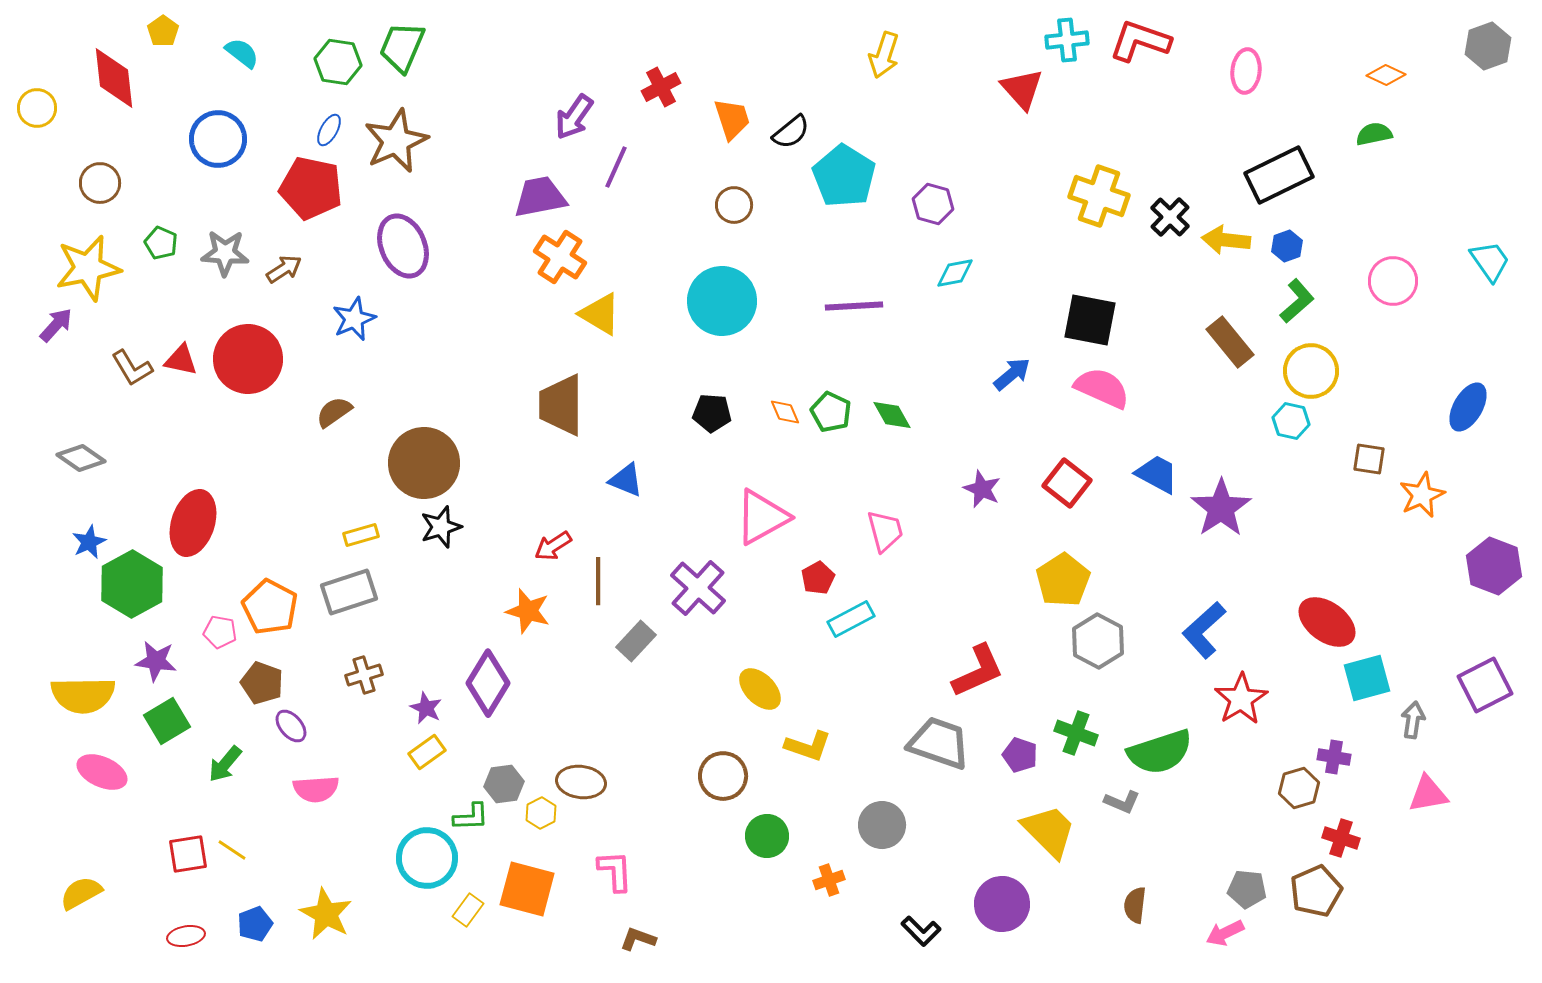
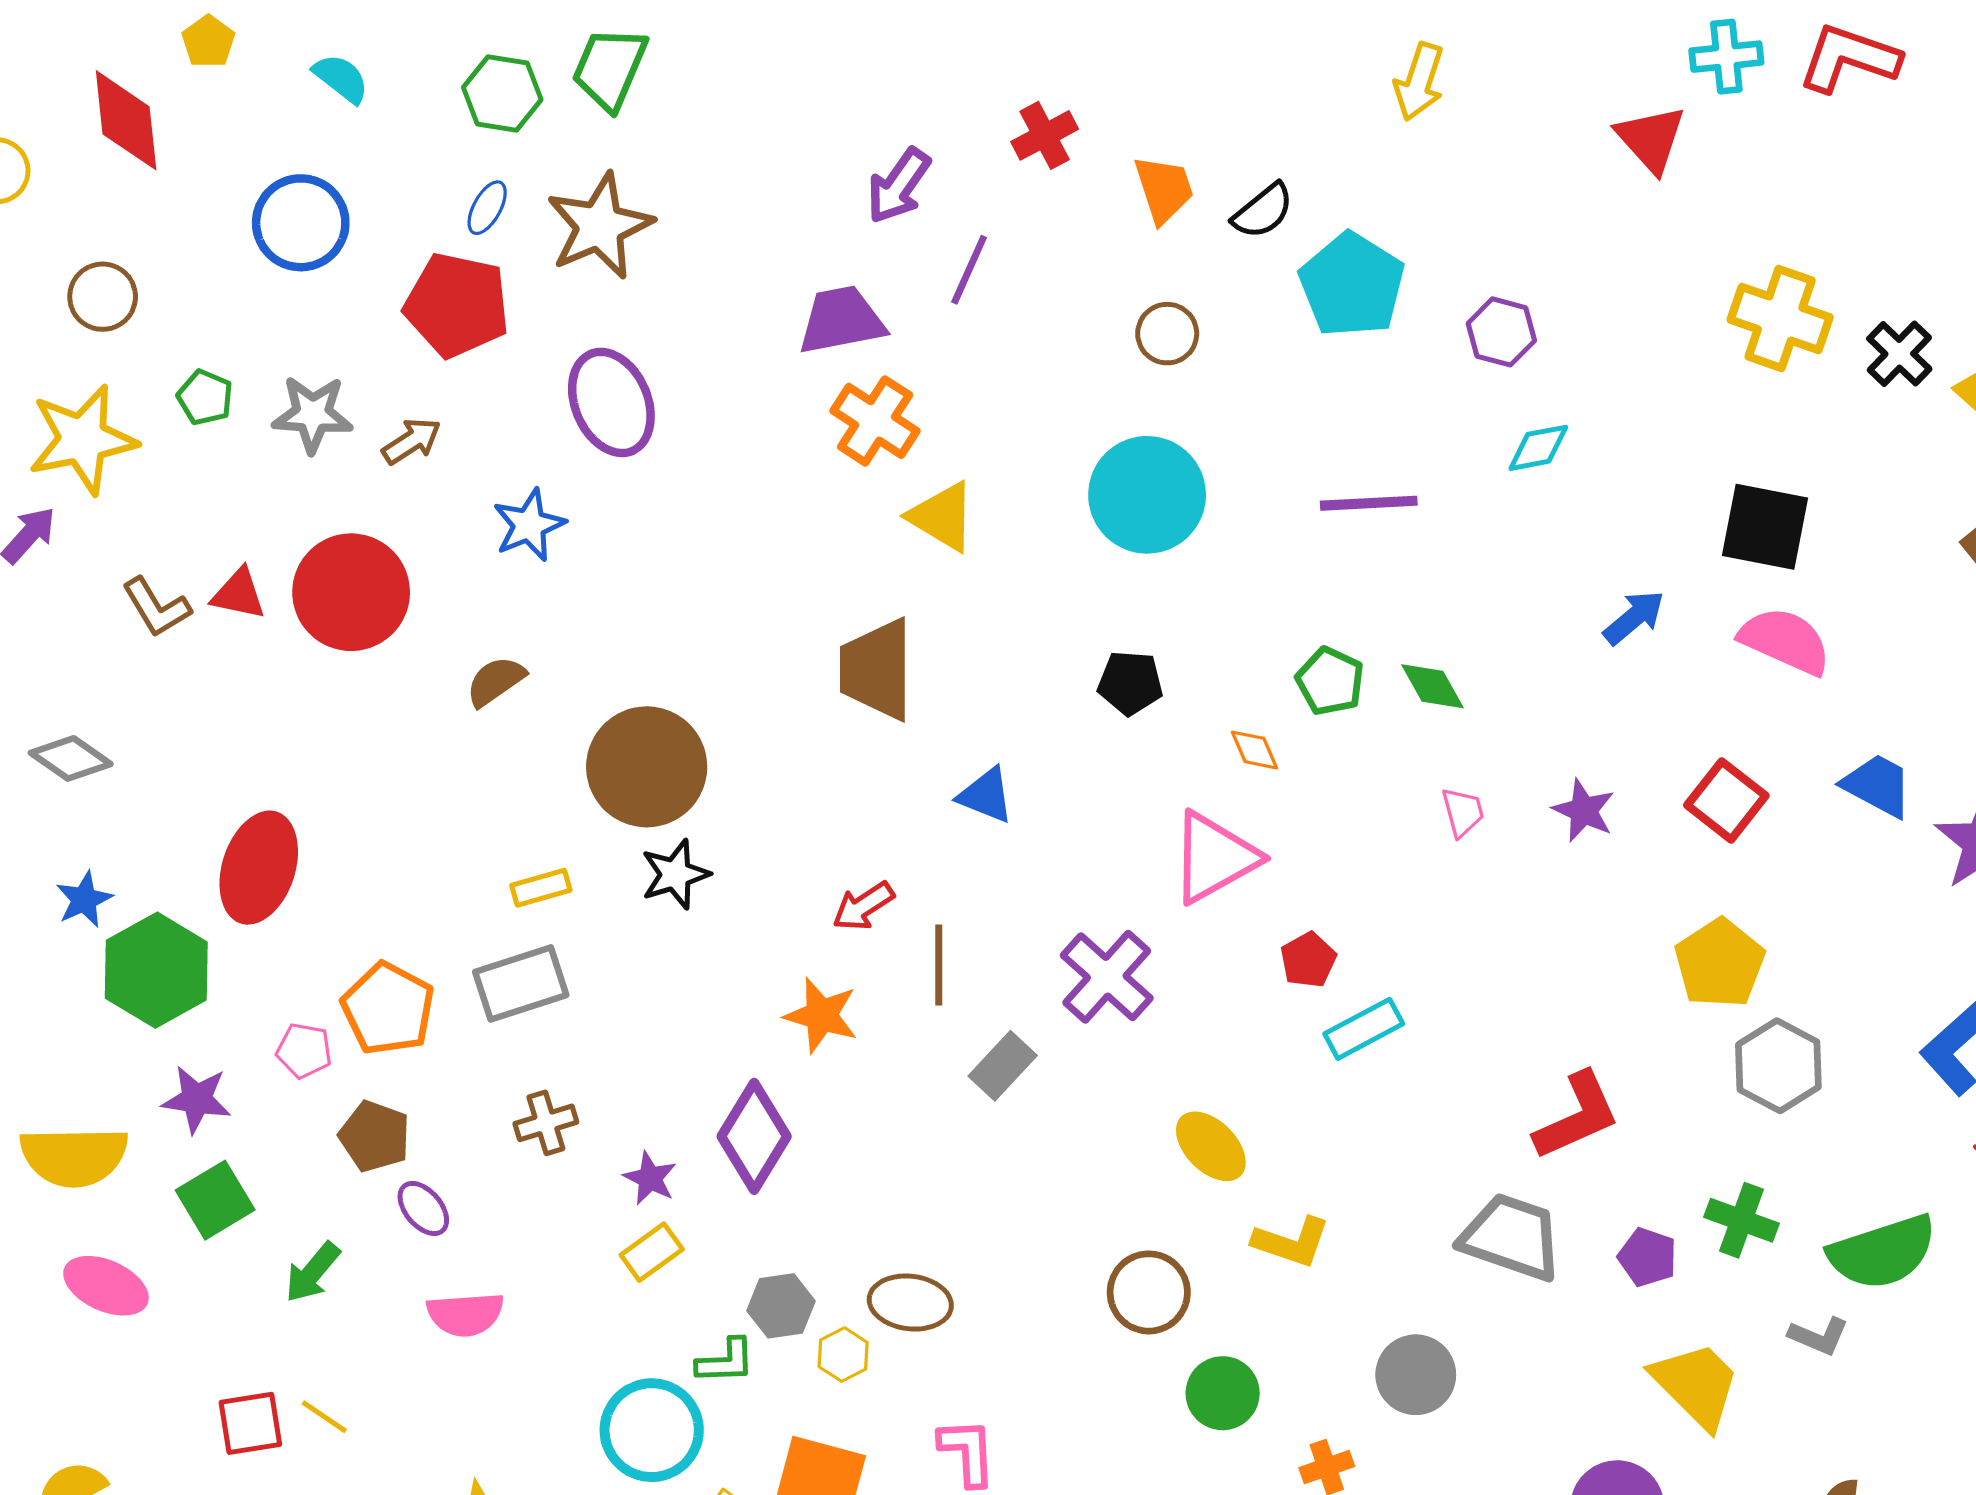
orange diamond: (785, 412) -> (1255, 750), moved
pink trapezoid: (885, 531) -> (1463, 812), moved, size x0.7

